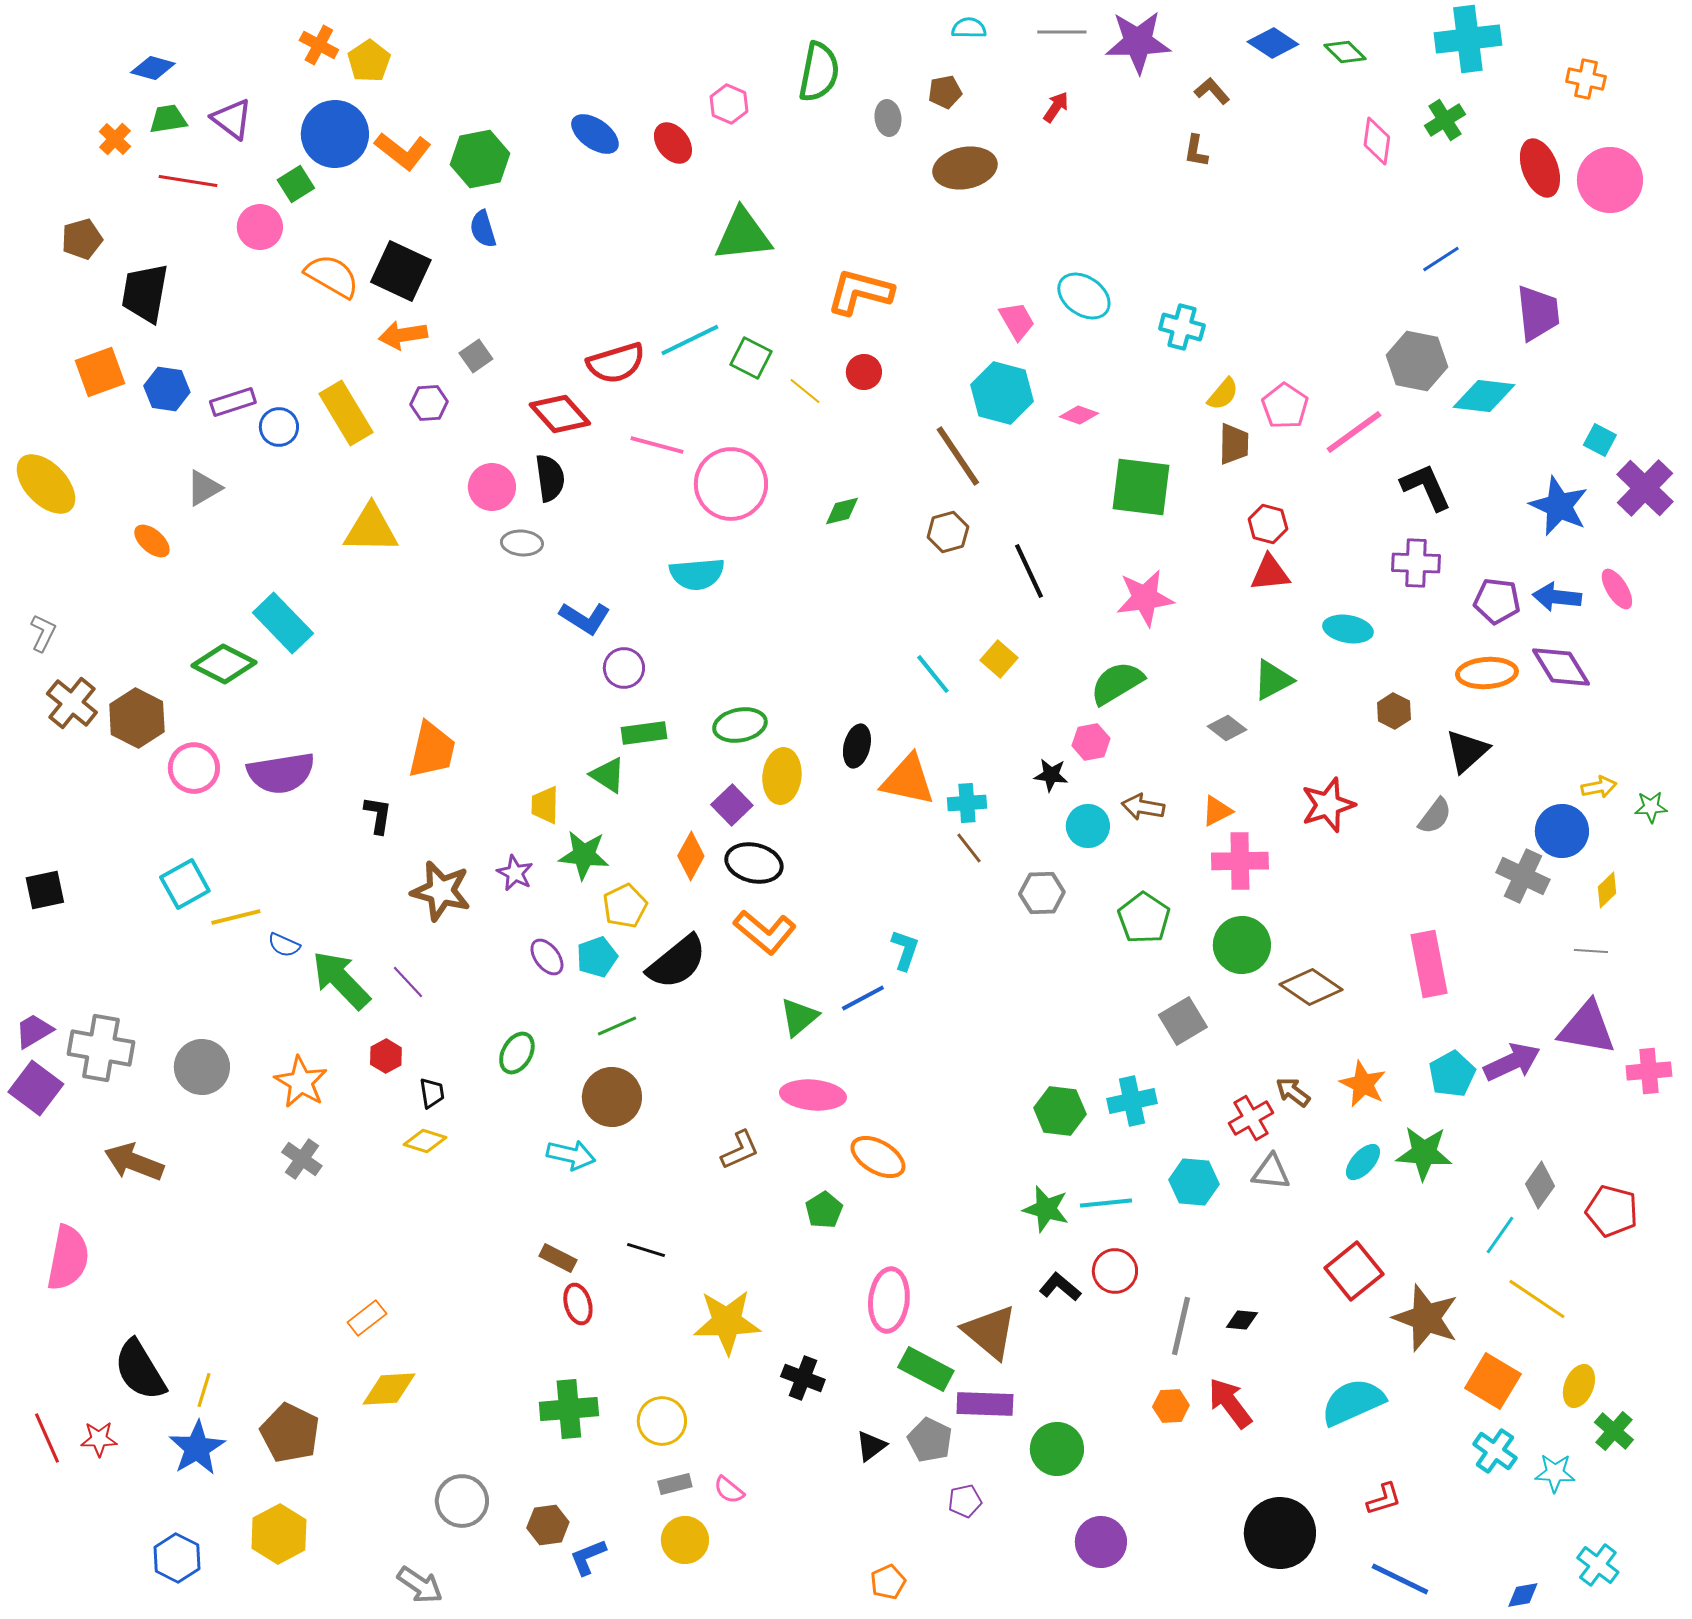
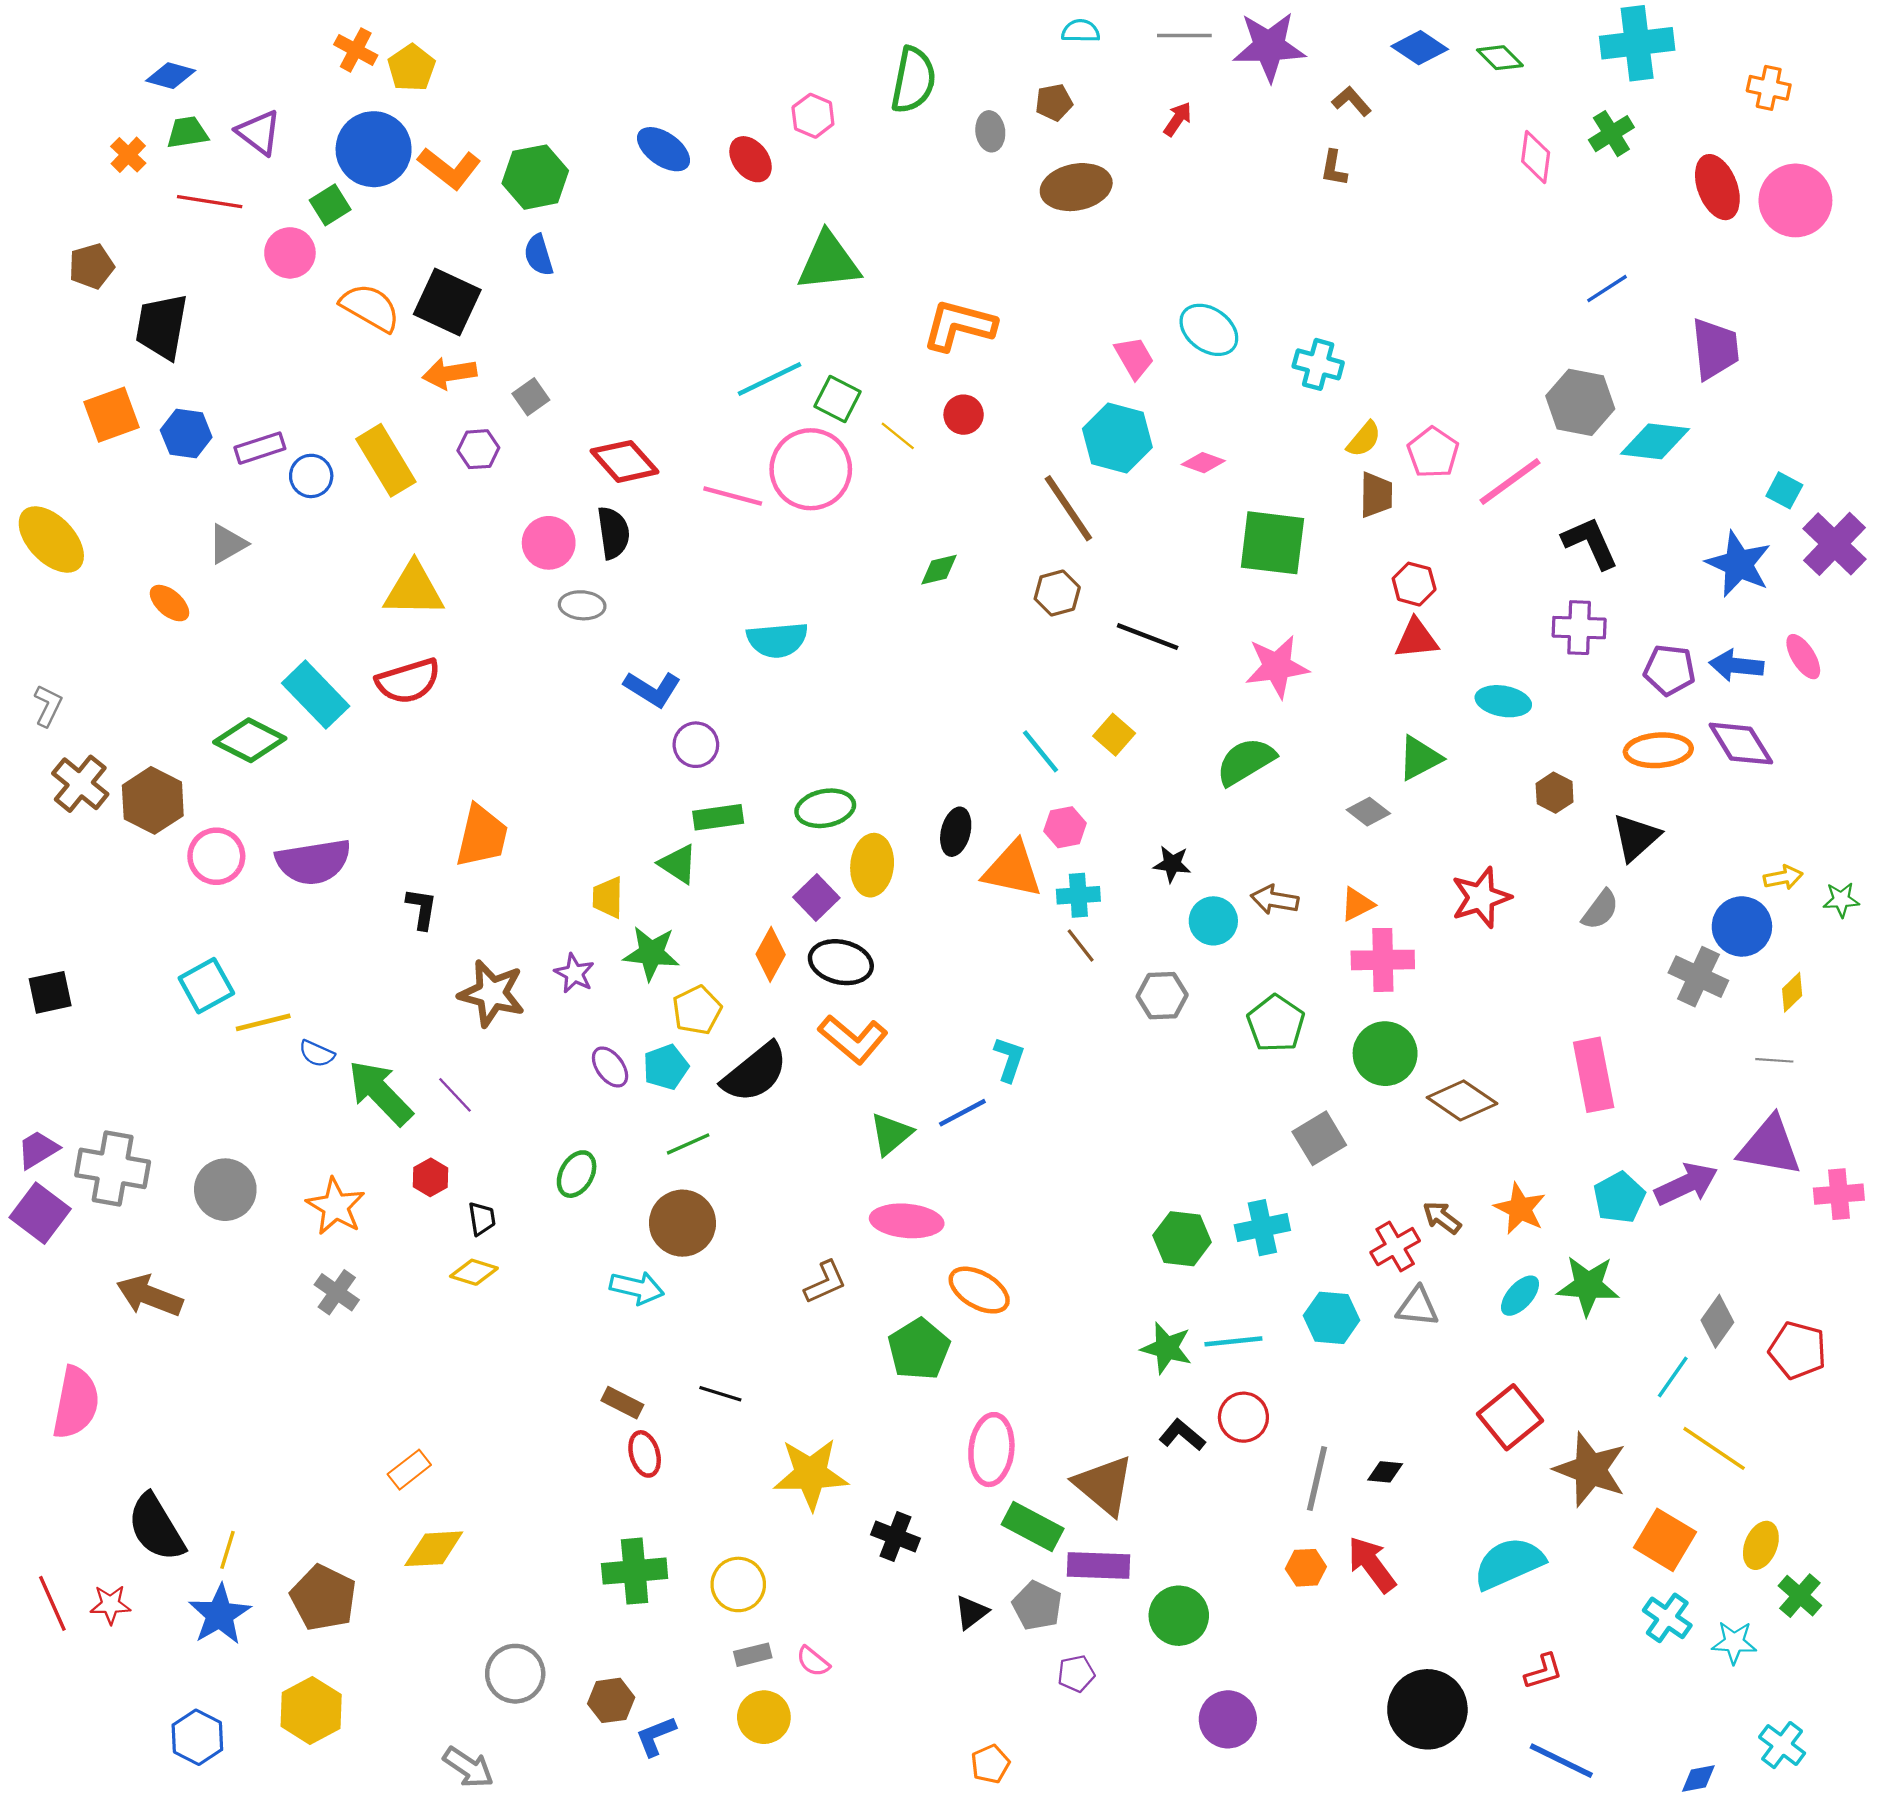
red semicircle: (616, 363) -> (408, 681), moved
pink circle: (731, 484) -> (811, 469), moved
black line: (1029, 571) -> (1148, 637), turned -44
pink hexagon: (1091, 742) -> (1065, 827), moved
green pentagon: (824, 1210) -> (919, 1349), size x1.5

